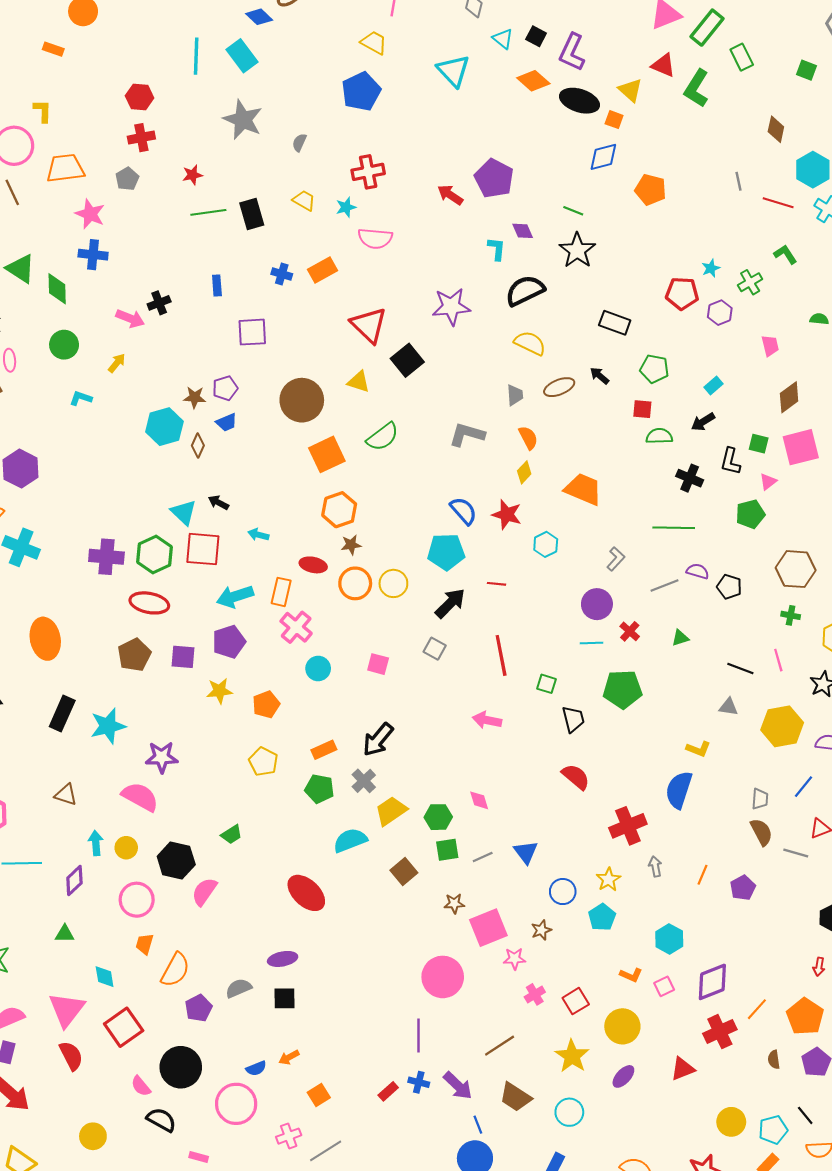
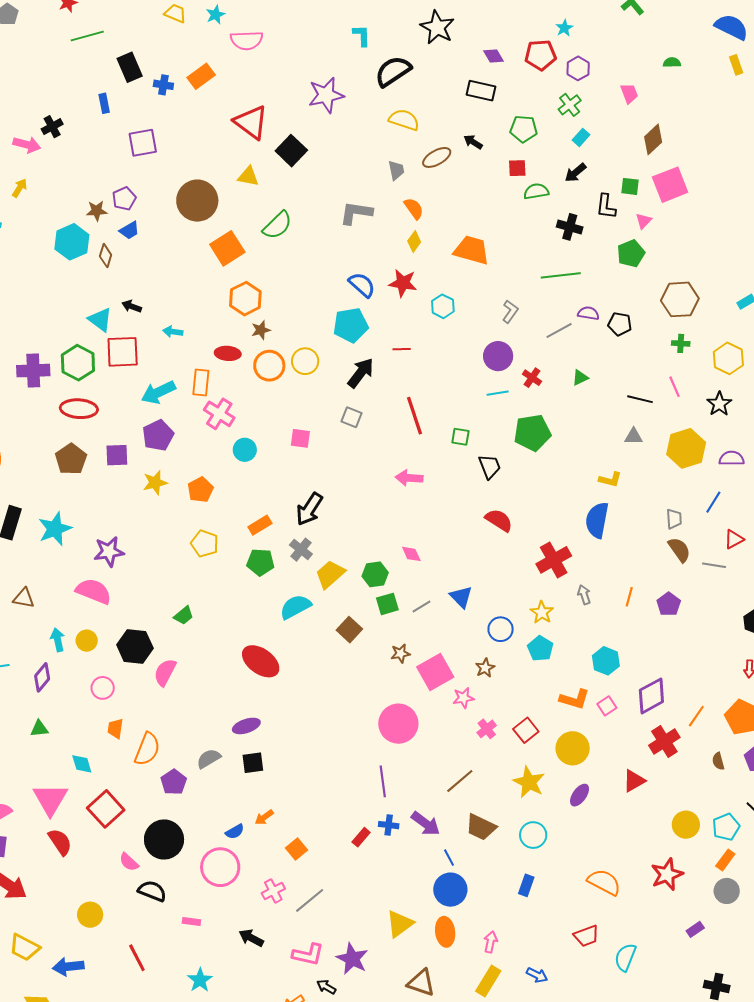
black rectangle: (252, 214) -> (130, 67), moved
purple diamond: (523, 231) -> (493, 56), moved
green cross: (750, 282) -> (570, 105), moved
pink circle: (137, 900) -> (103, 688), size x0.7
orange L-shape: (631, 975) -> (575, 699), size x1.4

